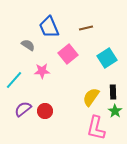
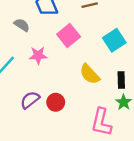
yellow semicircle: (91, 97) -> (90, 74), moved, turned -78
purple semicircle: (23, 109) -> (30, 100), moved
red circle: (45, 111) -> (56, 102), moved

